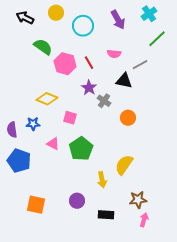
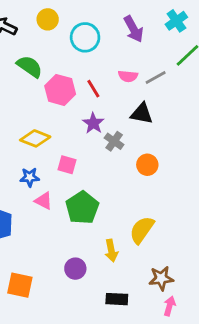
gray line: (140, 65) -> (156, 78), moved
blue star: (33, 124) -> (30, 177), moved
purple circle: (77, 201) -> (75, 269), moved

